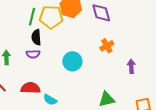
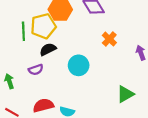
black semicircle: (36, 37) -> (48, 49), moved, turned 84

